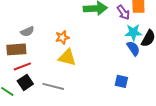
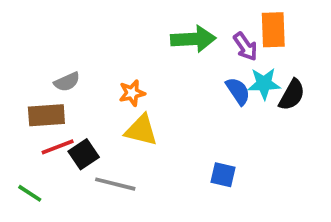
blue semicircle: (133, 48) -> (238, 91), moved
blue square: (121, 81) -> (223, 175), moved
black square: (25, 82) -> (84, 154), moved

